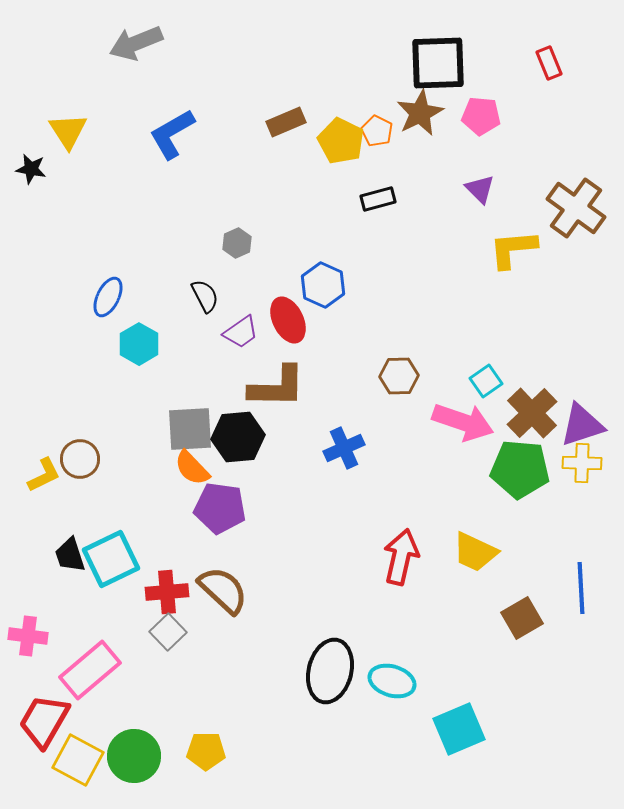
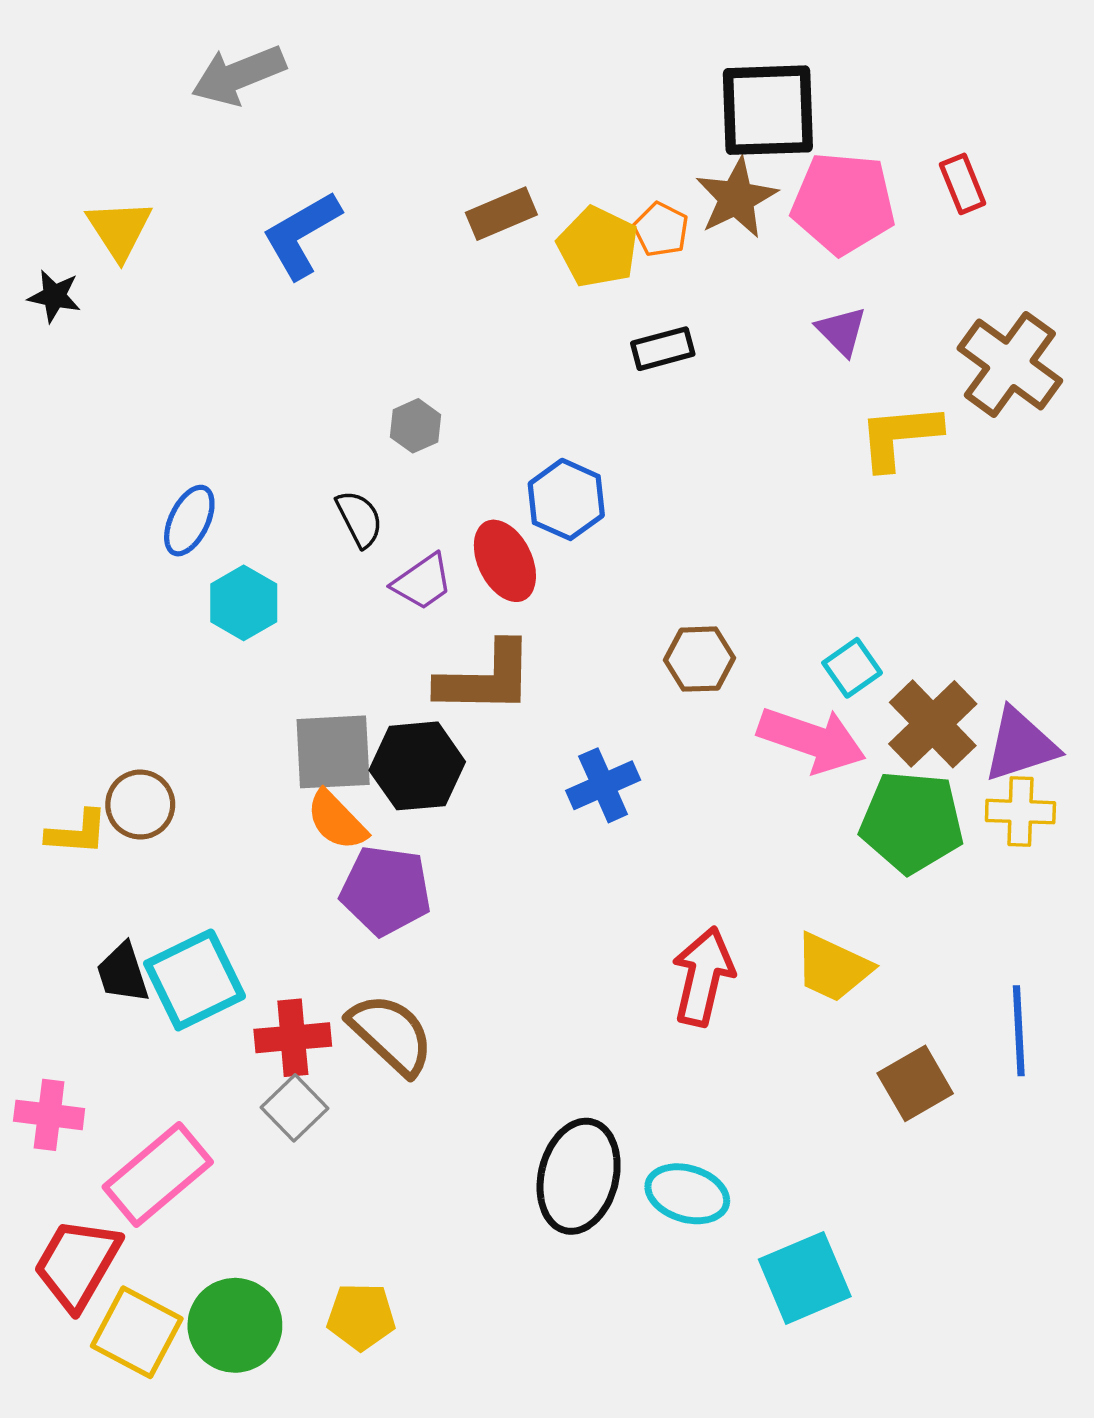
red rectangle: (549, 63) -> (963, 184), moved
pink pentagon: (481, 116) -> (843, 203), size x1.5
yellow L-shape: (44, 475) -> (77, 833), turned 30

